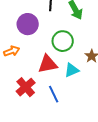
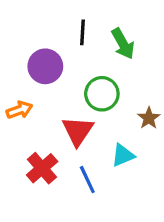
red triangle: (48, 64) -> (78, 131), turned -45
cyan triangle: (72, 70) -> (123, 155), moved

